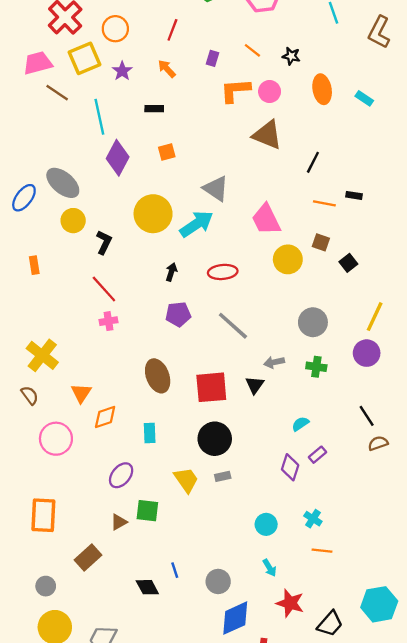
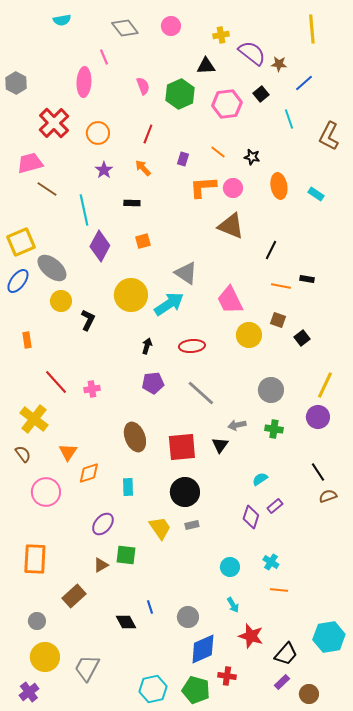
yellow square: (85, 58) -> (21, 242), moved
red line: (104, 289) -> (56, 382), moved

